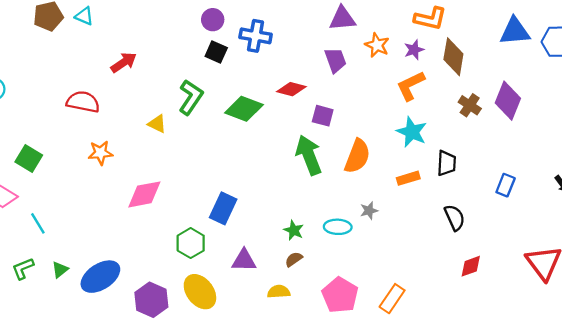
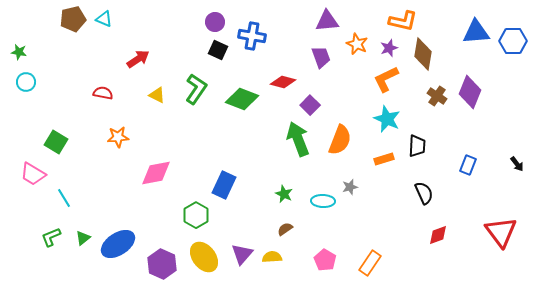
red semicircle: (83, 102) -> (103, 93), size x0.7
purple square: (323, 116) -> (310, 105), turned 30
yellow triangle: (157, 124) -> (157, 95), moved
green star: (294, 230) -> (284, 194), moved
purple triangle: (244, 260) -> (242, 254), moved, turned -50
pink pentagon: (340, 295) -> (325, 260), size x0.7

